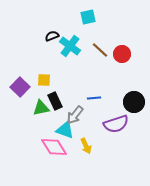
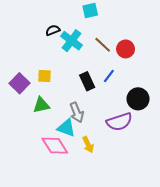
blue line: (94, 98) -> (109, 76), moved, turned -48
black rectangle: (55, 101) -> (87, 81), moved
gray arrow: (75, 115) -> (77, 112), turned -60

